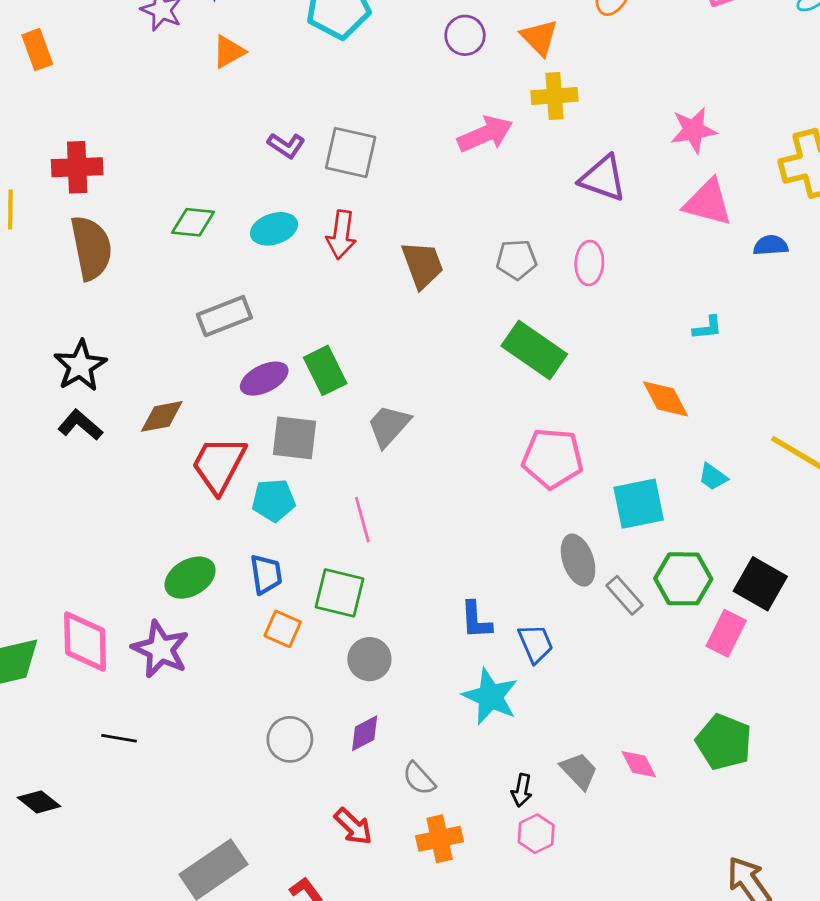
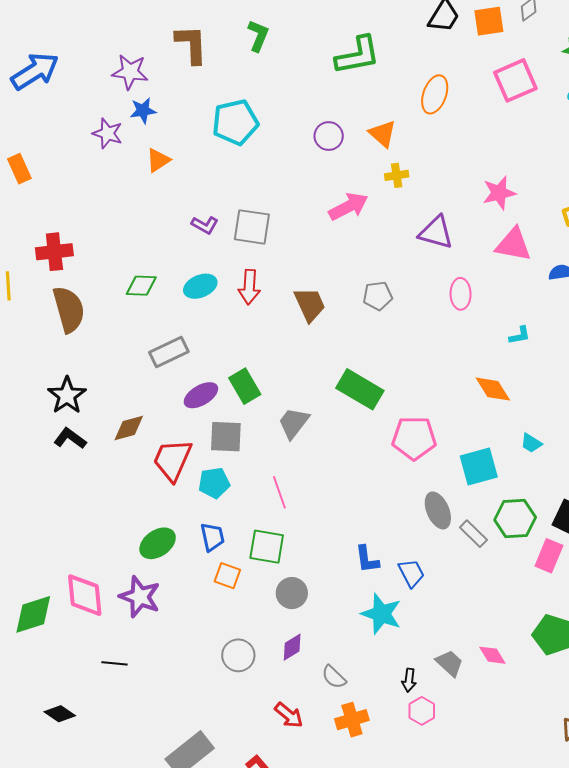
yellow cross: (554, 96) -> (397, 175), size x0.7
pink ellipse: (589, 263) -> (461, 294), moved
green rectangle: (534, 350) -> (360, 389), moved

